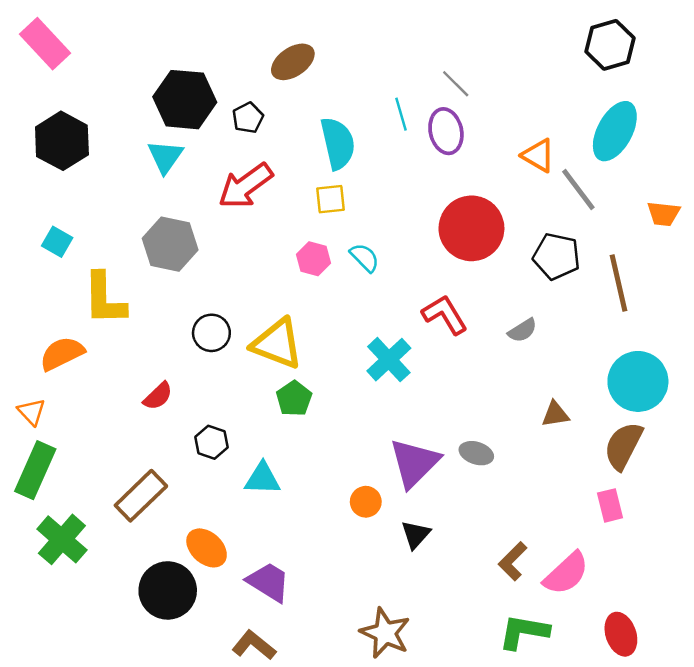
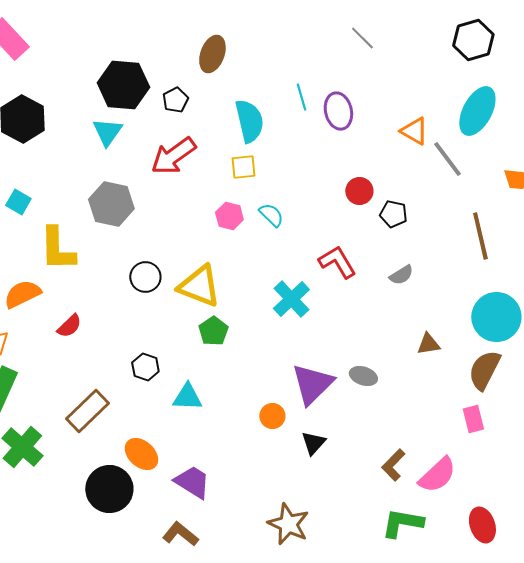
brown ellipse: (293, 62) -> (212, 54), turned -36
gray line: (456, 84) -> (362, 38), moved
red circle: (471, 228) -> (359, 191), size x0.5
black pentagon: (557, 256) -> (393, 214), moved, size x0.7
red semicircle: (158, 396) -> (69, 326), moved

